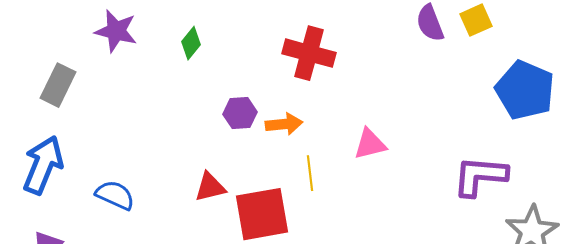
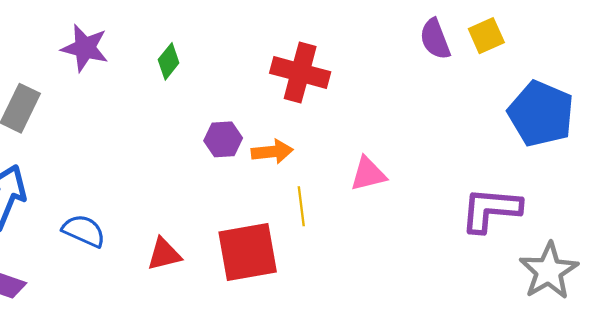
red triangle: (210, 187) -> (164, 254), moved

